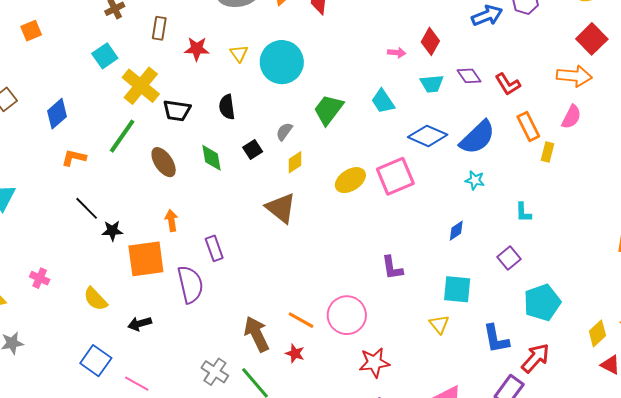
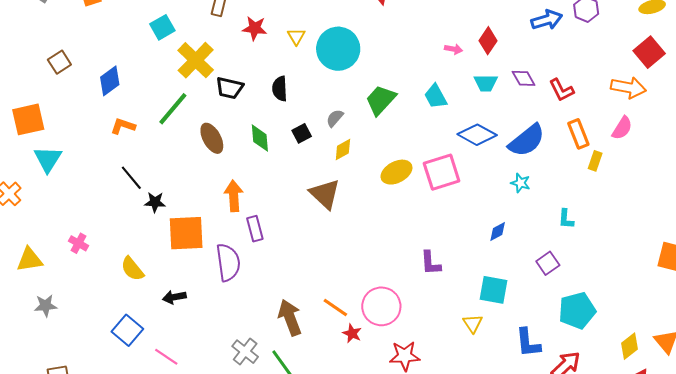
orange arrow: (171, 221) -> (234, 196), moved, size x1.4
red star: (295, 353) -> (352, 333), moved

